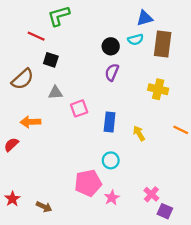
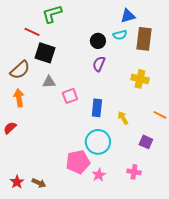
black square: (51, 60) -> (45, 53), size x1.5
orange arrow: (30, 122) -> (19, 98), moved, turned 84
cyan circle: (111, 160) -> (98, 142), size x1.6
pink cross: (151, 194) -> (134, 172), turned -32
red star: (12, 199) -> (17, 182), moved
purple square: (165, 211) -> (146, 142), moved

